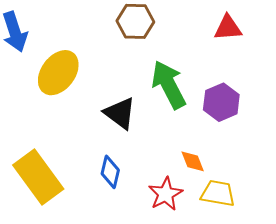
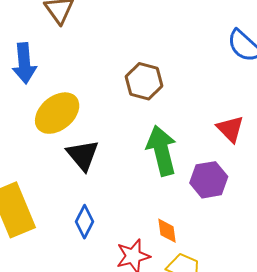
red triangle: (228, 28) -> (230, 129), moved, turned 36
black triangle: (120, 113) -> (83, 155), moved

